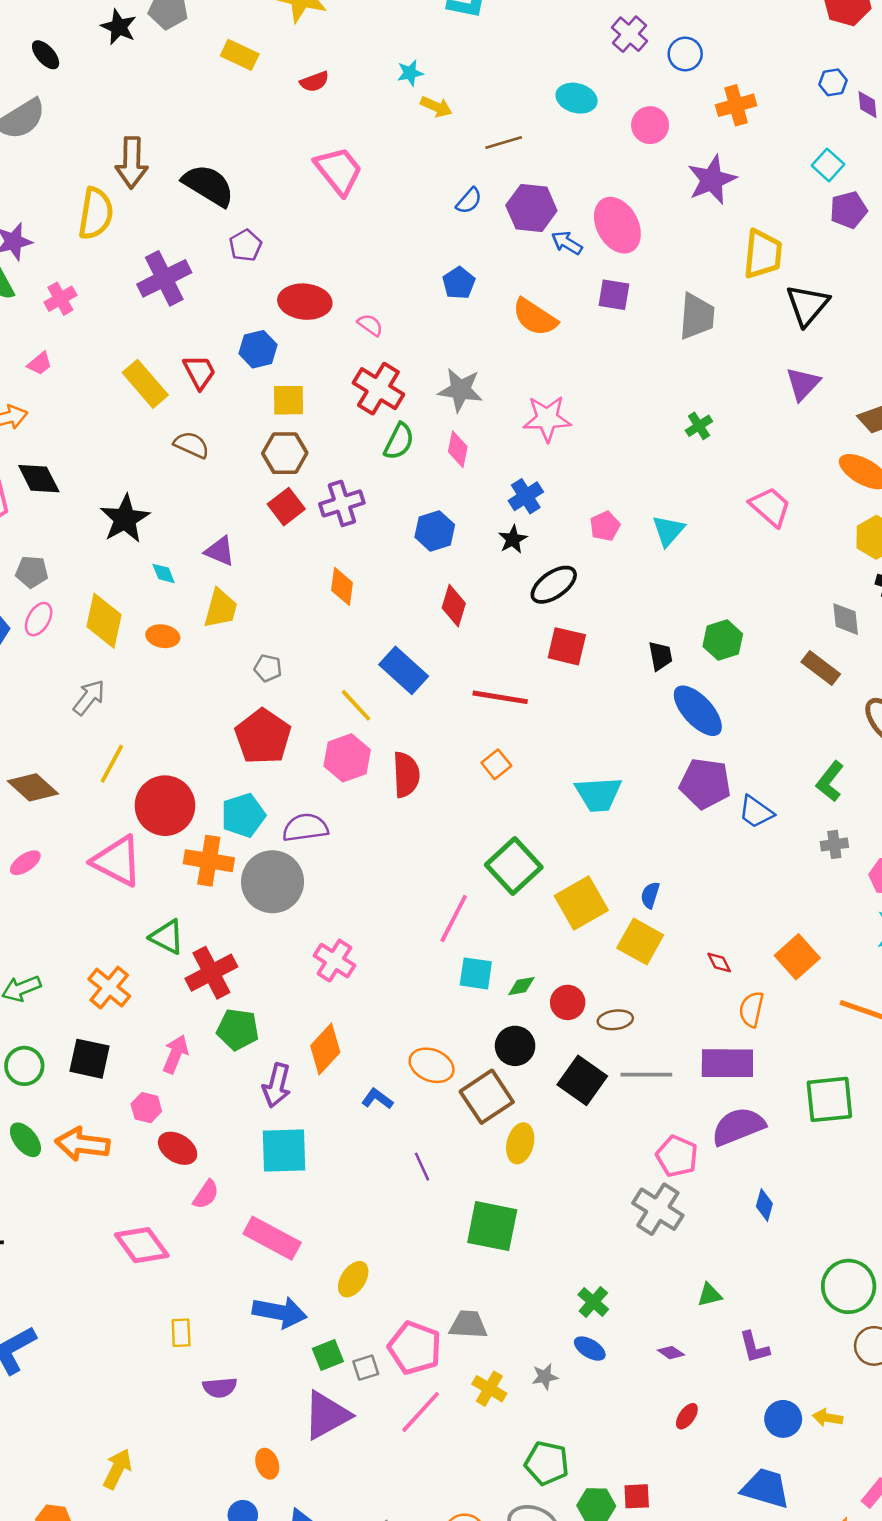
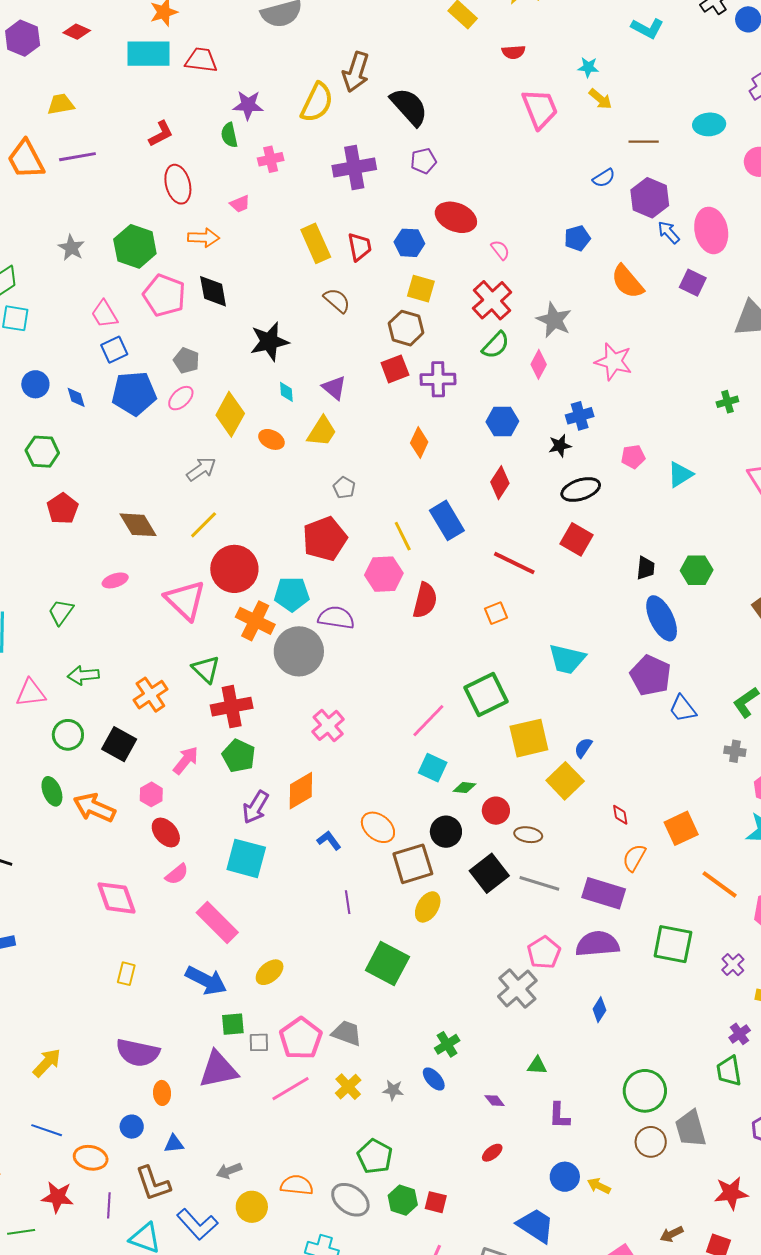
cyan ellipse: (577, 98) -> (709, 124), turned -36
pink trapezoid: (339, 171) -> (540, 109), moved
purple semicircle: (220, 1388) -> (138, 1053), moved, size x1.6

